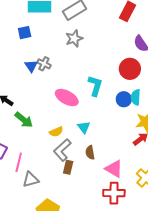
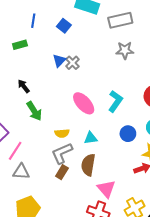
blue square: (25, 33) -> (64, 26), turned 32
gray star: (74, 39) -> (125, 50), moved
blue circle: (124, 99) -> (128, 134), moved
cyan triangle: (84, 127) -> (91, 138), turned 40
brown semicircle: (90, 152) -> (88, 165), size x1.5

